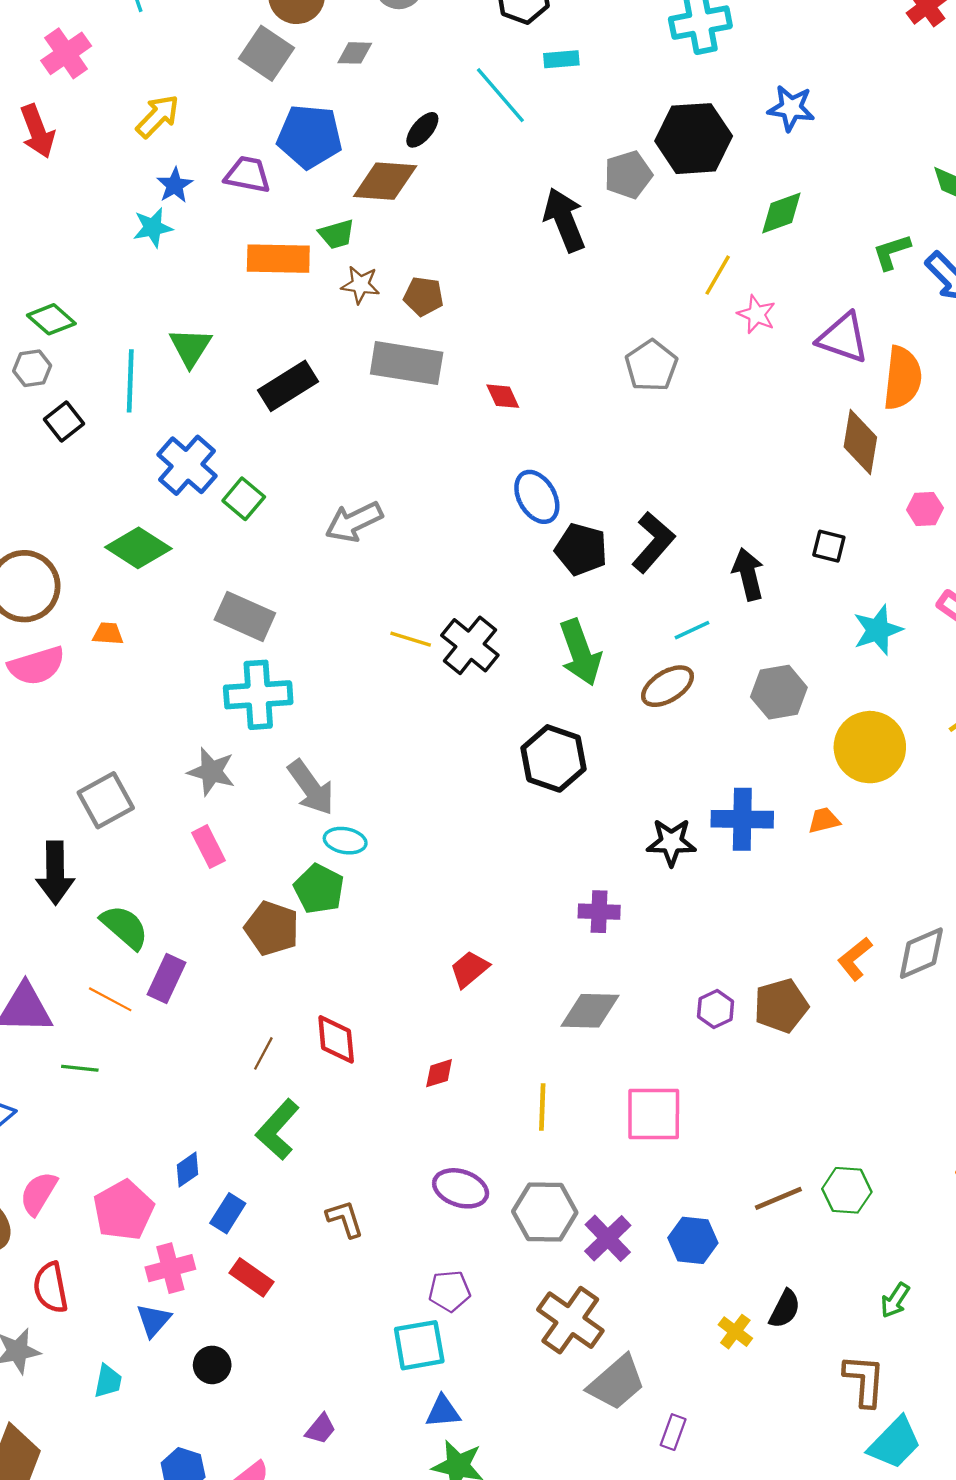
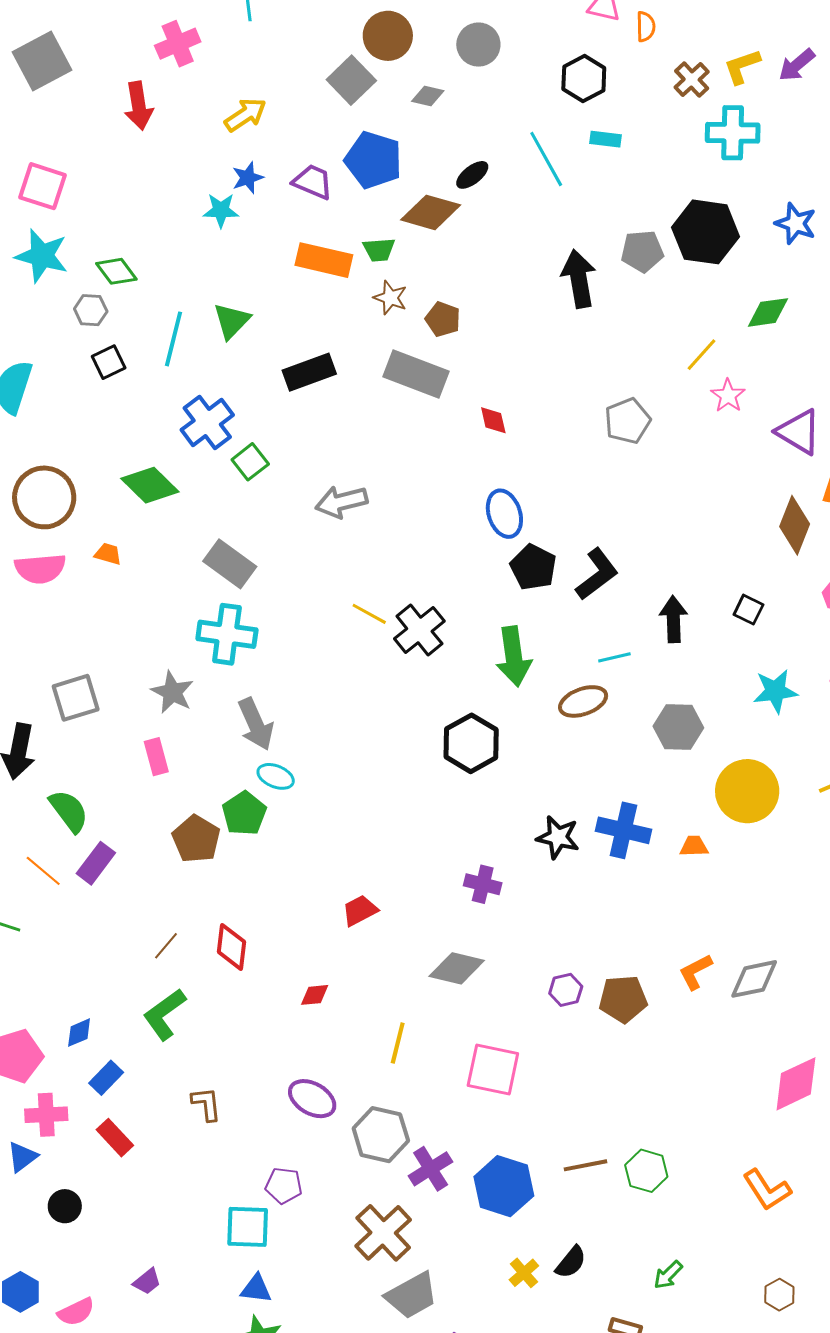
blue hexagon: (693, 1240) -> (504, 1186), size x1.4

